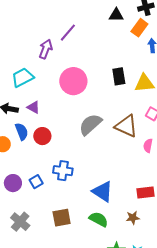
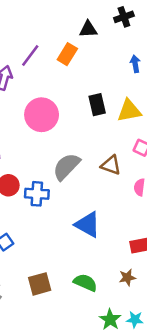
orange rectangle: (139, 28) -> (67, 54), moved
brown triangle: (126, 126) -> (111, 165), size x0.7
blue cross: (63, 171) -> (37, 194), moved
blue triangle: (103, 191) -> (88, 225), moved

